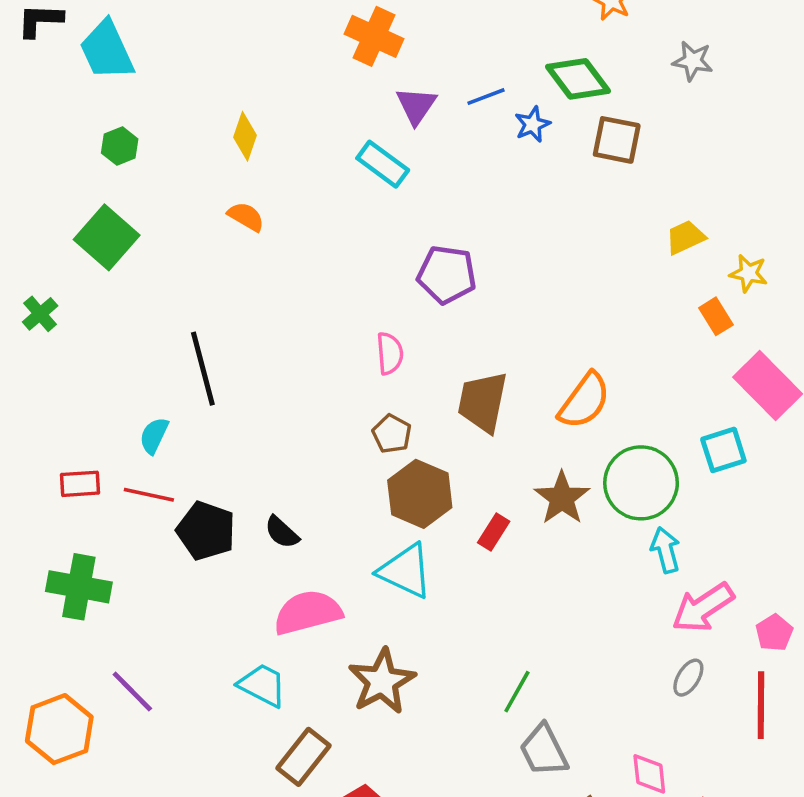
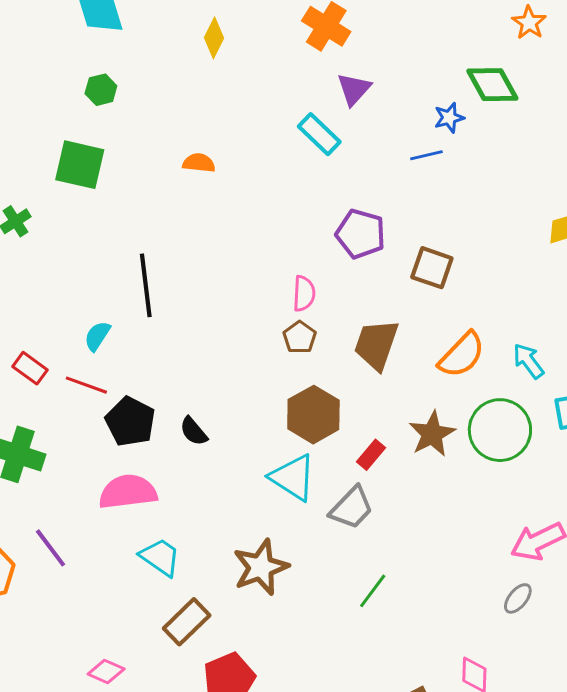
blue line: (486, 97) -> (426, 155), moved
yellow diamond: (245, 136) -> (214, 38), moved
brown square: (617, 140) -> (432, 268), moved
orange semicircle: (246, 217) -> (199, 163), turned -32
green square: (107, 237) -> (80, 165), turned -36
brown pentagon: (392, 434) -> (300, 337), moved
red rectangle: (80, 484) -> (30, 368), turned 32
cyan arrow: (666, 550) -> (528, 361), moved, turned -30
pink semicircle: (308, 612) -> (128, 492), moved
gray trapezoid: (544, 750) -> (352, 508), moved, turned -117

